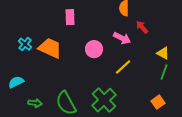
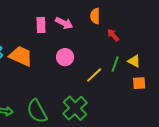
pink arrow: (122, 38) -> (64, 23), moved
green line: (164, 72) -> (115, 64), moved
orange square: (158, 102) -> (139, 83), moved, turned 32

